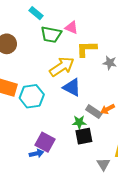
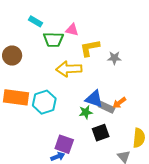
yellow arrow: (62, 67) -> (69, 69), turned -140
blue triangle: (72, 87) -> (94, 99), moved
green star: (79, 122) -> (86, 112), moved

